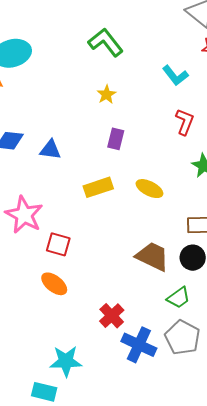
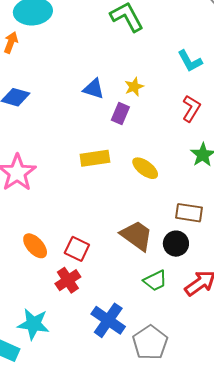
yellow star: (106, 94) -> (134, 87), moved
blue triangle: (50, 150) -> (94, 89), moved
red square: (58, 244) -> (77, 249), moved
red cross: (112, 316) -> (68, 280), moved
gray pentagon: (182, 338) -> (150, 343), moved

